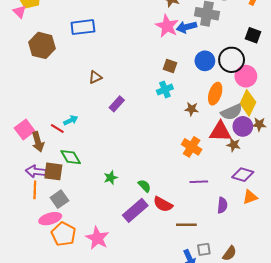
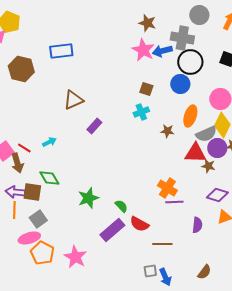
black circle: (232, 60) -> (190, 62), moved
brown triangle: (95, 77) -> (73, 100), size x1.5
red line: (57, 128) -> (24, 148), moved
orange cross: (192, 147) -> (167, 188), moved
green star: (111, 178) -> (88, 198), size x1.5
gray square: (204, 249) -> (150, 271), moved

